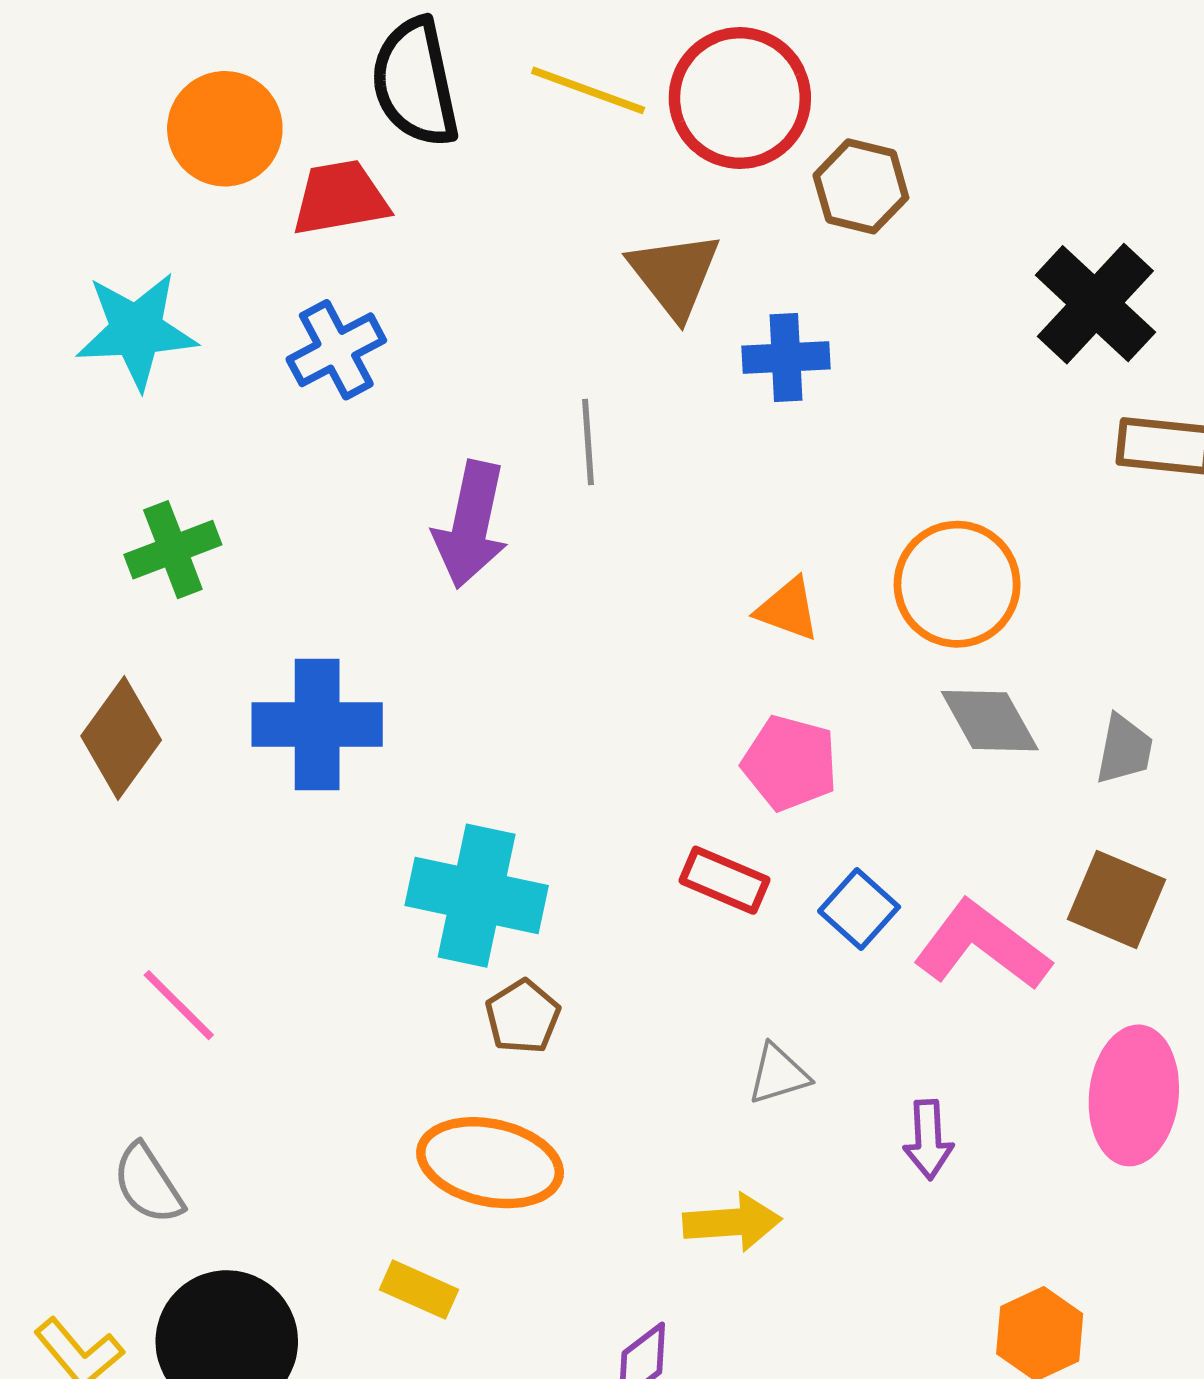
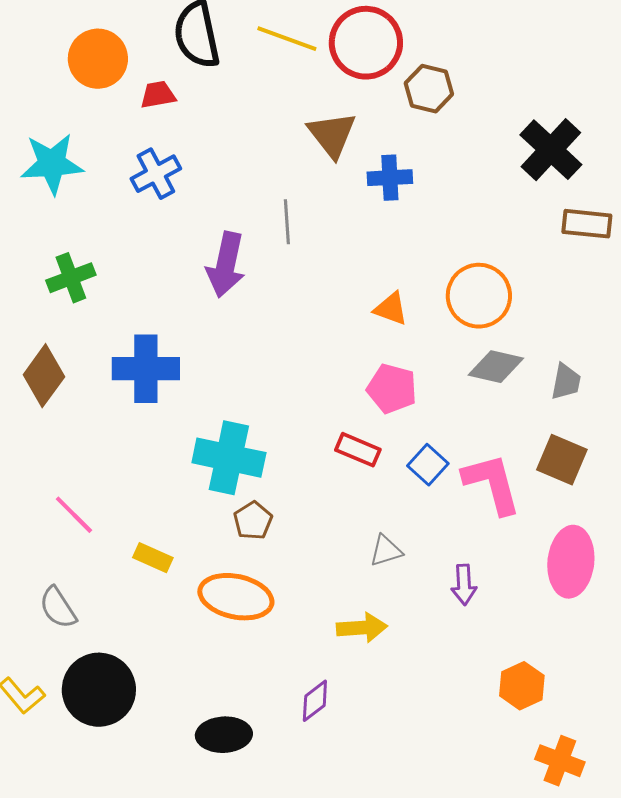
red trapezoid: (340, 198) -> (158, 95), size x0.7
gray diamond: (990, 721) -> (496, 367), turned -48
pink L-shape: (982, 946) -> (492, 484), turned 38
yellow rectangle: (419, 1290) -> (153, 558), moved

